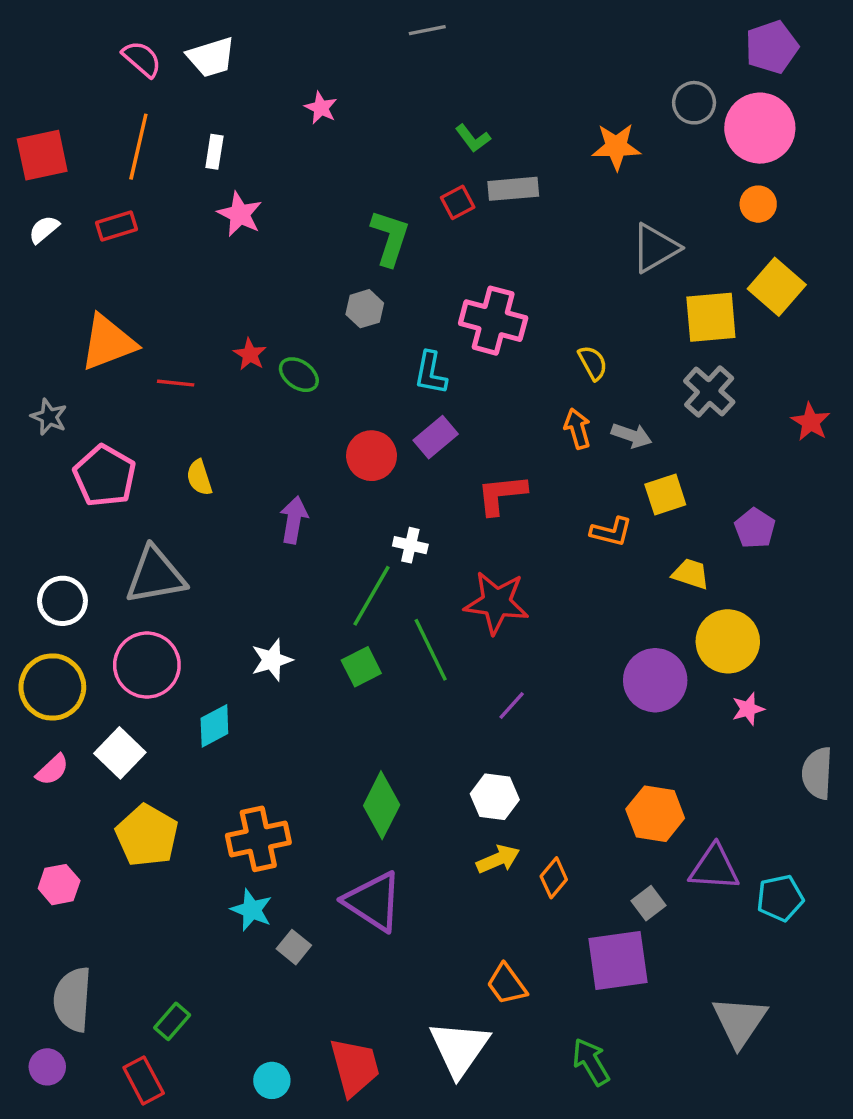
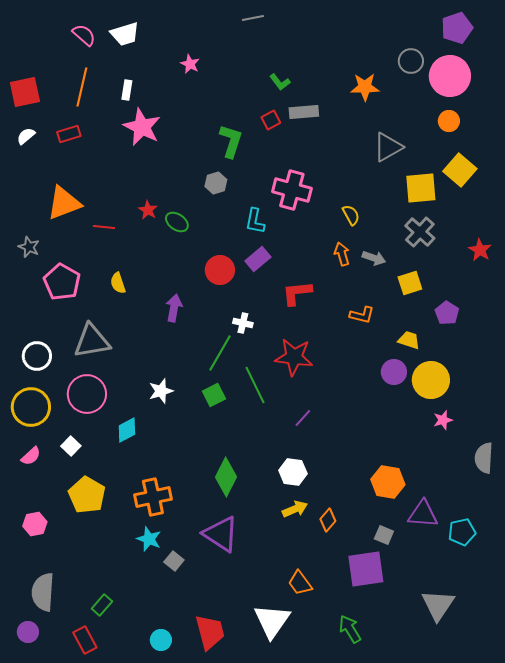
pink star: (240, 214) -> (142, 127), size x1.4
yellow square: (665, 494) -> (410, 283), moved
purple circle: (655, 680) -> (394, 372), moved, size x0.7
white square: (120, 753) -> (71, 446), size x0.7
gray square: (648, 903) -> (384, 535), turned -30

